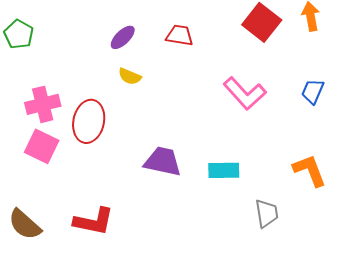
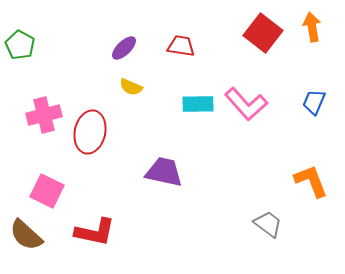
pink square: (42, 146) -> (47, 191), moved
cyan rectangle: (224, 170) -> (198, 104), moved
gray trapezoid: (267, 213) -> (268, 224), turned -44

